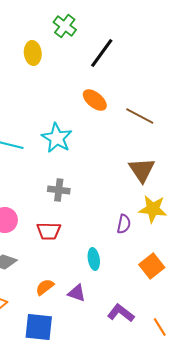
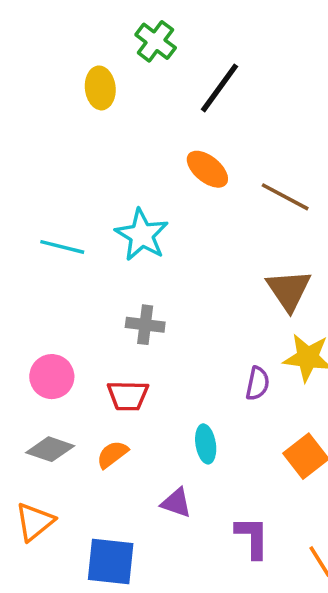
orange semicircle: (45, 287) -> (112, 454), moved
purple L-shape: (121, 313) -> (252, 537), turned 52

